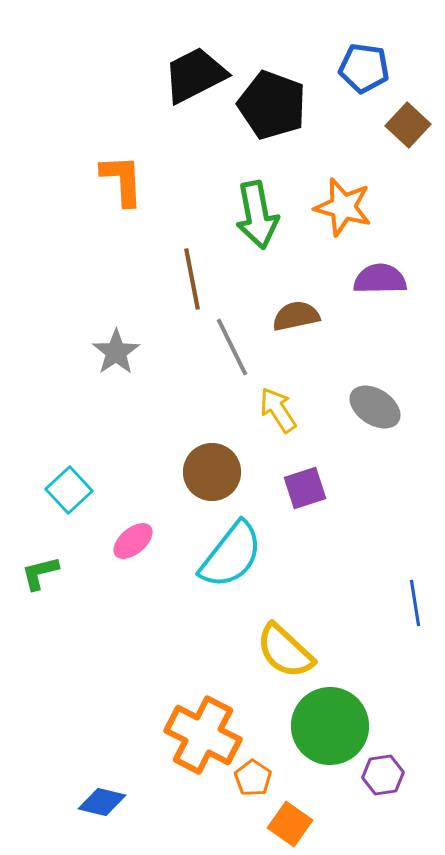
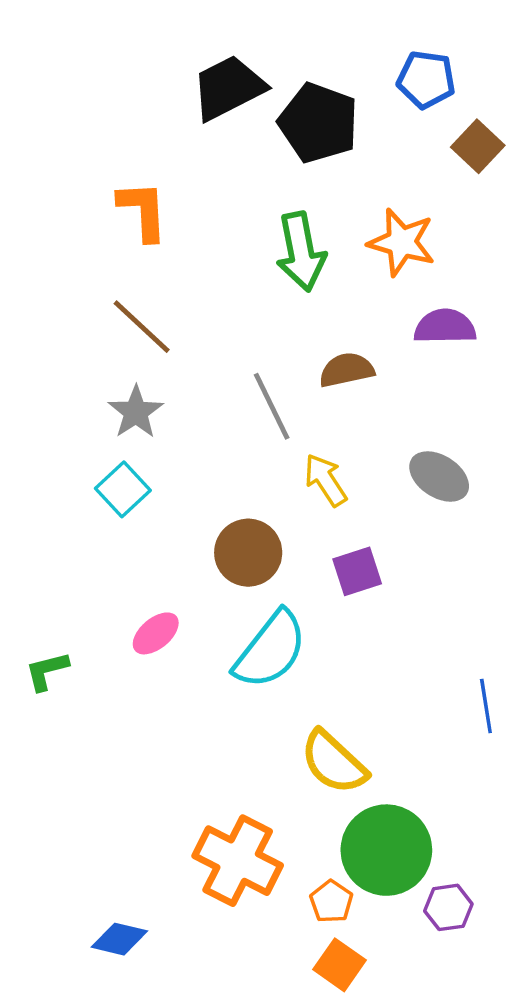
brown line: (192, 279) -> (142, 327), moved, turned -36
cyan square: (69, 490) -> (123, 489), moved
orange pentagon: (253, 778) -> (331, 902), moved

